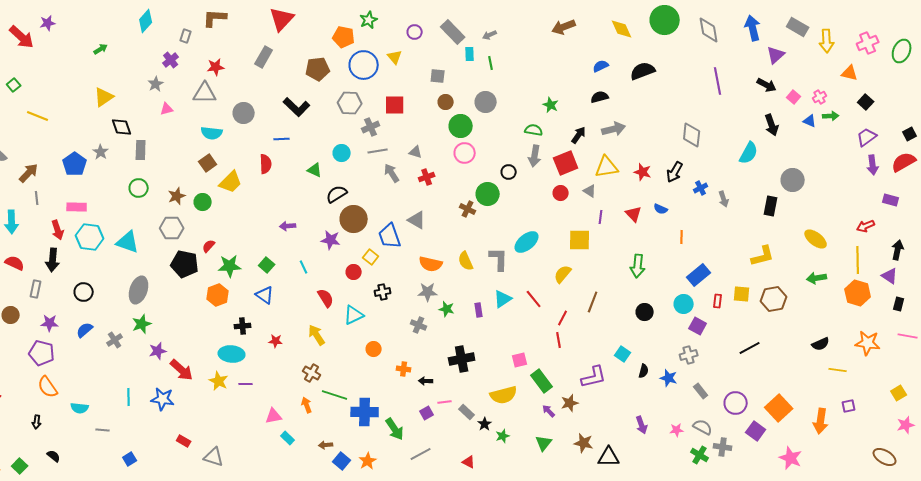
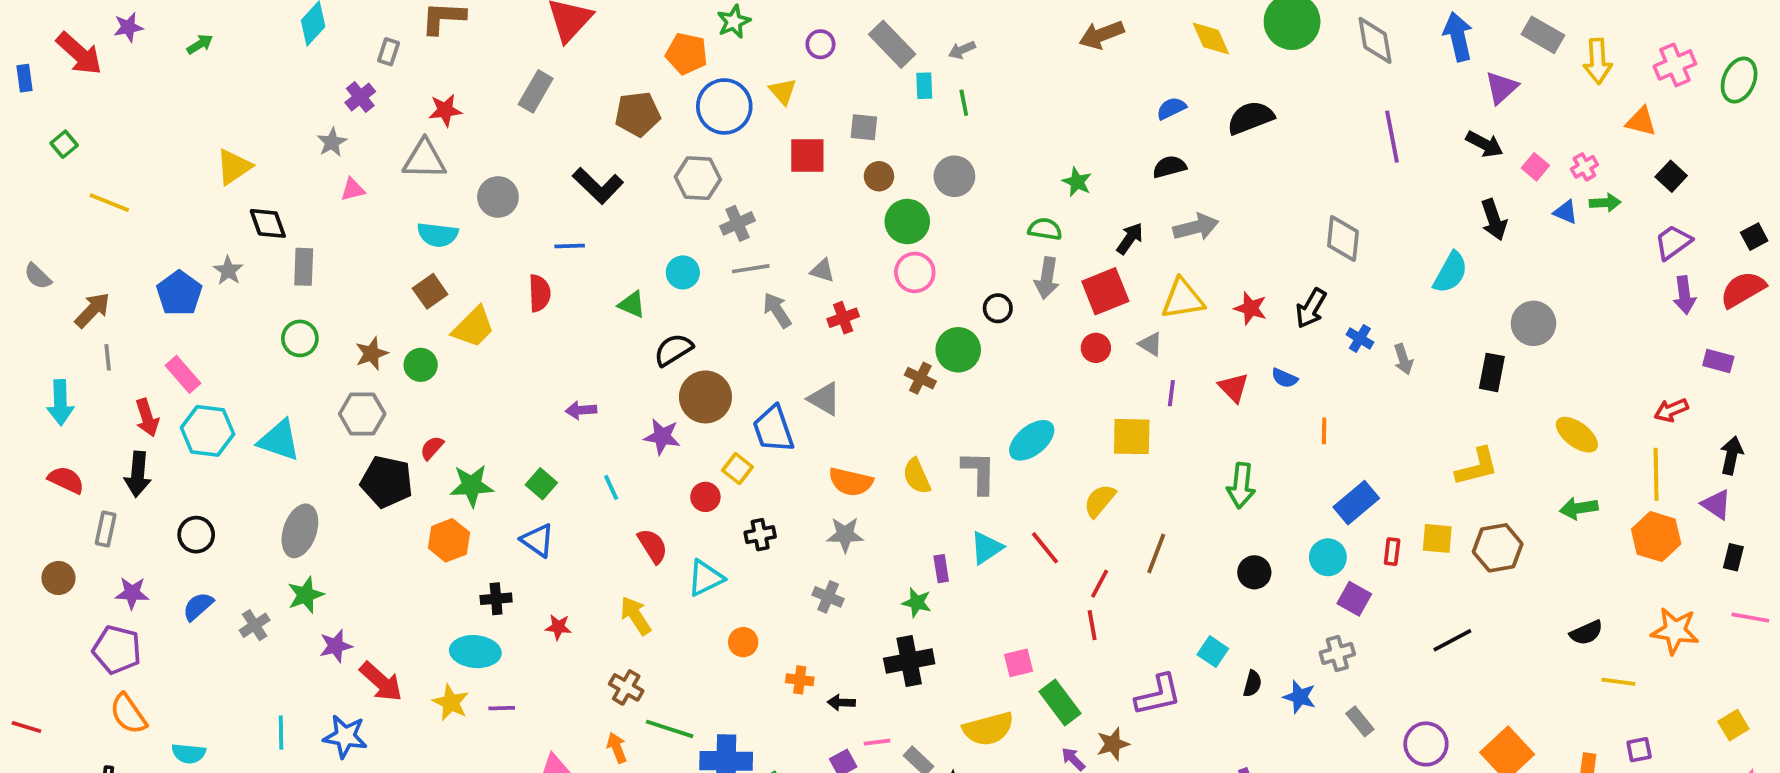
green arrow: (101, 49) -> (200, 44), moved
red square: (395, 105) -> (807, 155), moved
blue cross: (701, 188) -> (1360, 338), turned -32
pink rectangle: (77, 207) -> (183, 374), turned 48
green star: (447, 309) -> (917, 603), moved

